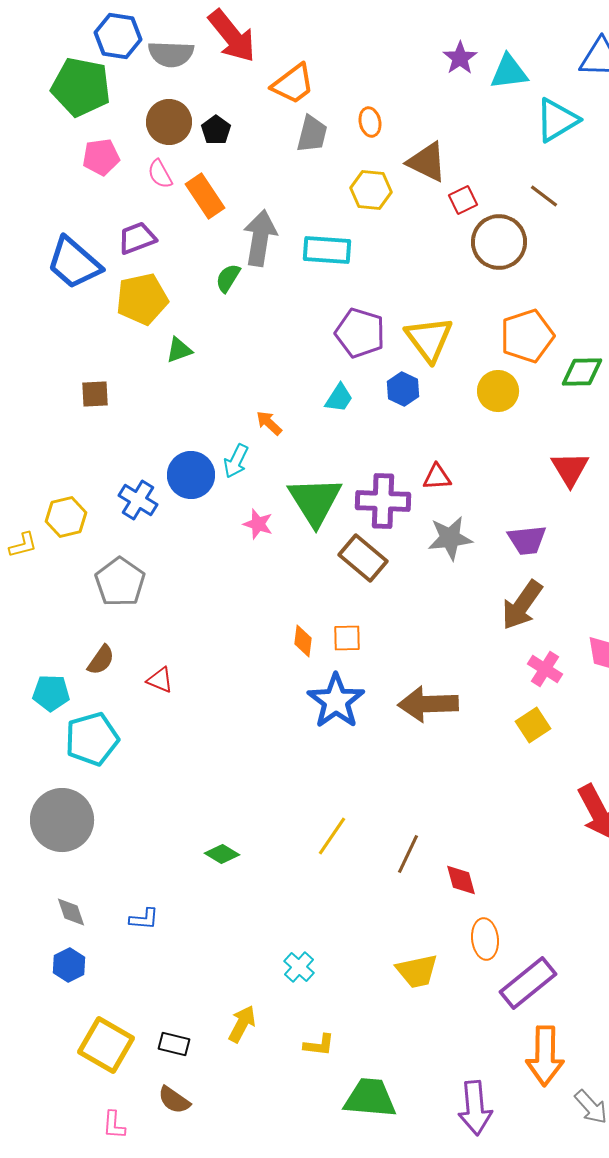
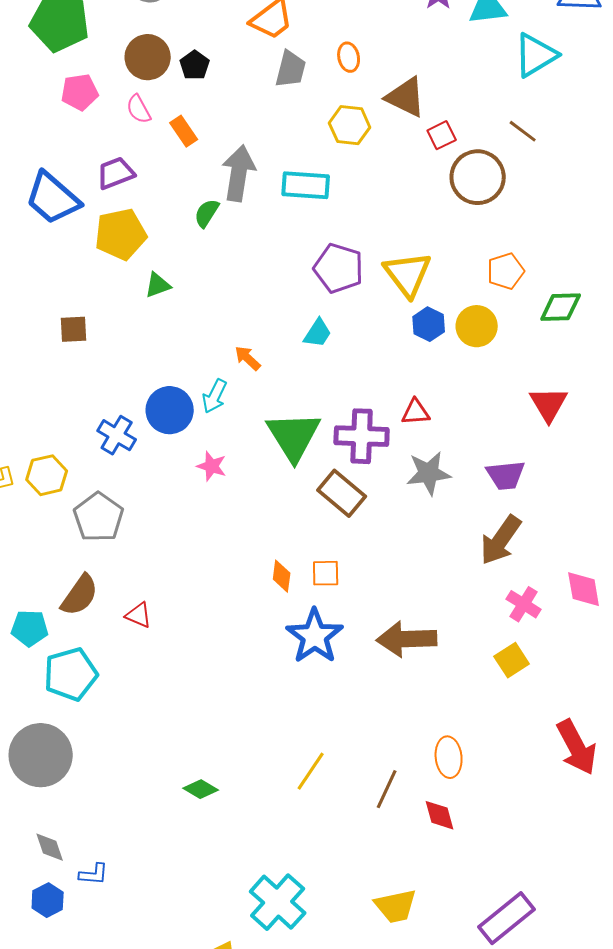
orange rectangle: (205, 196) -> (184, 131), size x0.7
orange pentagon: (527, 336) -> (506, 271), size x0.7
blue hexagon: (403, 389) -> (429, 324), moved
yellow hexagon: (66, 517) -> (47, 475), moved
pink star: (258, 524) -> (212, 466), moved
brown semicircle: (101, 660) -> (80, 595), size x1.4
blue L-shape: (144, 919) -> (94, 874), moved
orange ellipse: (485, 939) -> (449, 757), moved
cyan cross: (299, 967) -> (278, 902), size x1.8

